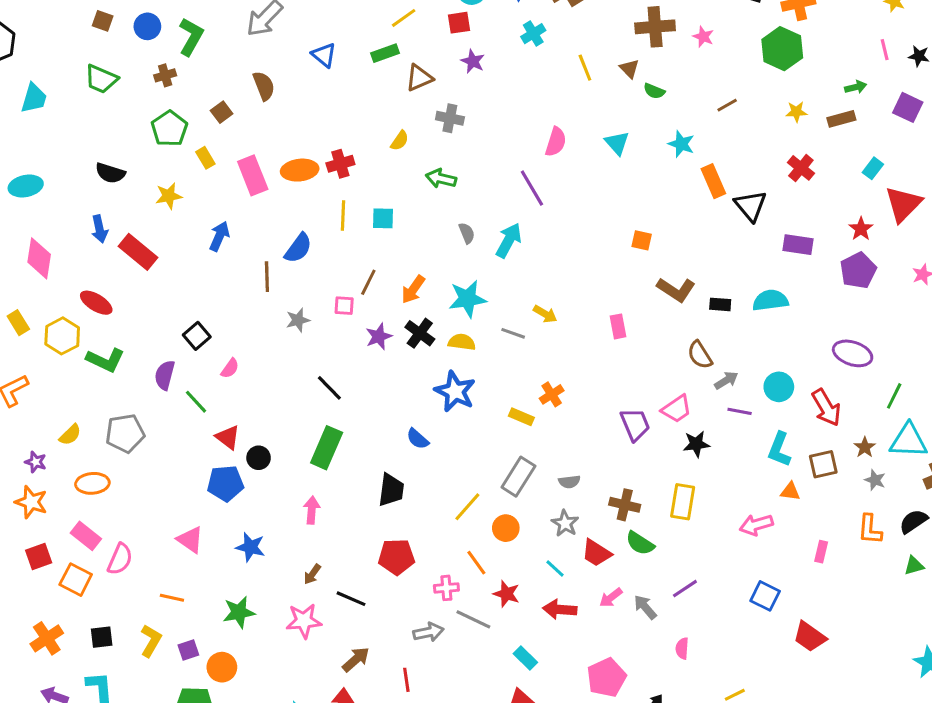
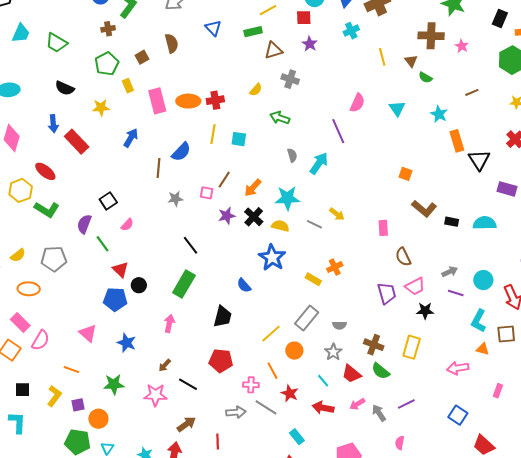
green trapezoid: (101, 79) -> (57, 43), moved
brown semicircle: (700, 355) -> (403, 257), moved

